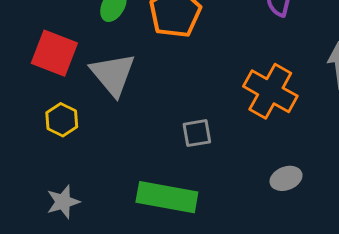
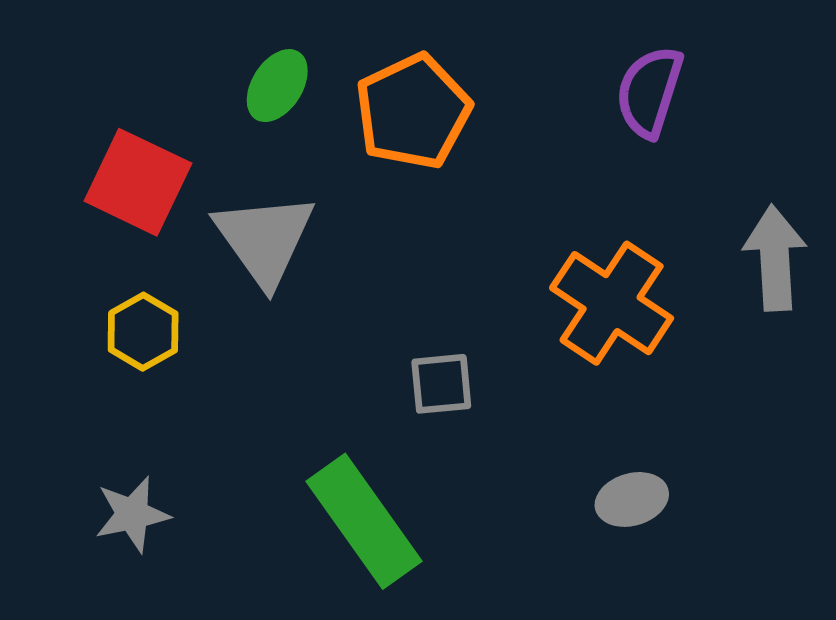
green rectangle: (167, 197) -> (364, 521), turned 40

